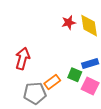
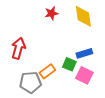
red star: (69, 23) -> (51, 13), moved

